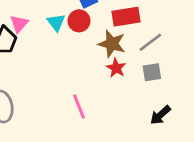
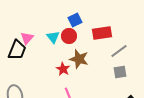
brown star: (112, 44) -> (79, 59), moved
red star: (116, 68) -> (63, 69), moved

